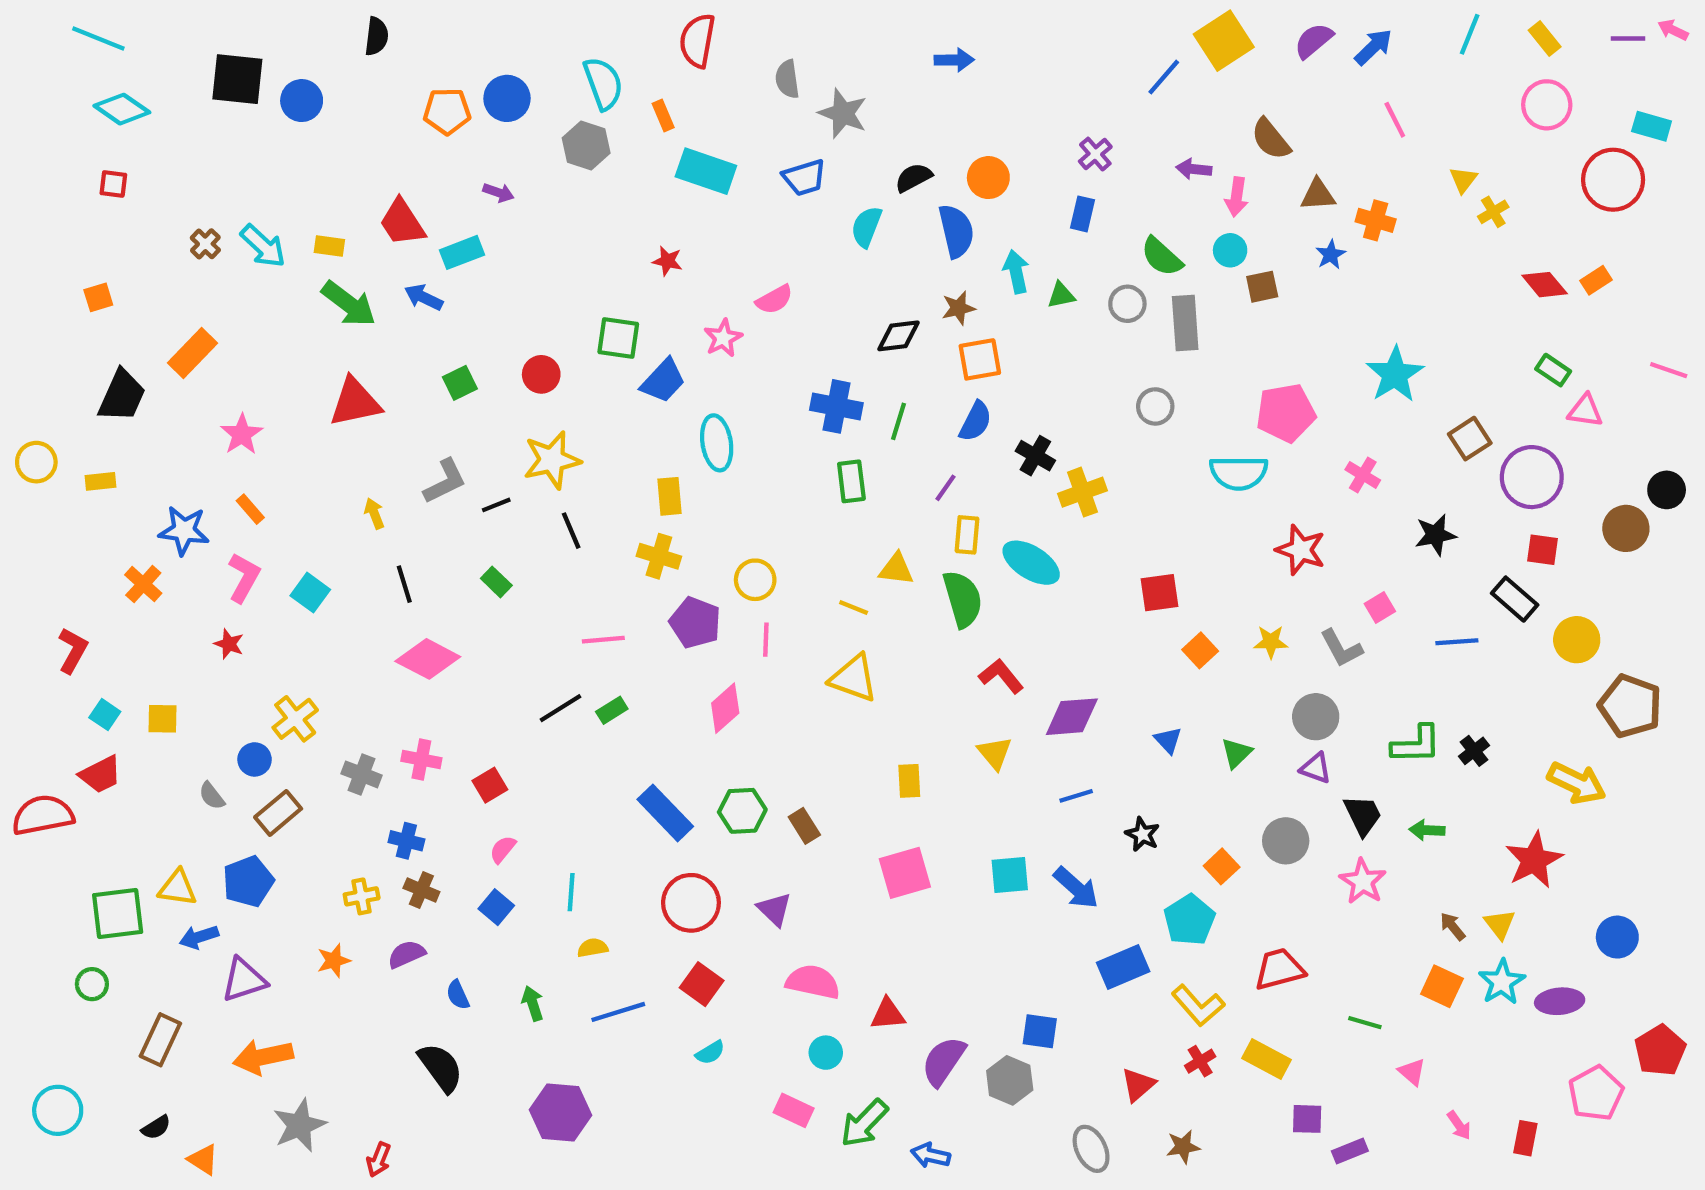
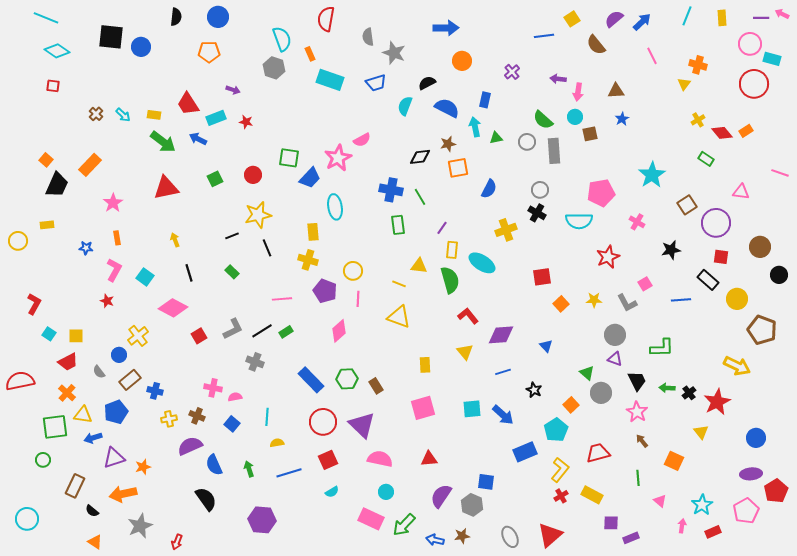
yellow rectangle: (1545, 38) -> (722, 18), turned 35
yellow square: (1224, 41) -> (572, 19), size x0.6
blue arrow: (954, 60) -> (446, 28), size x1.4
blue line: (1164, 77) -> (544, 36), turned 42
blue circle: (507, 98) -> (218, 17), moved
pink circle: (1547, 105) -> (750, 44), moved
brown semicircle: (1271, 139) -> (596, 45), moved
orange circle: (988, 178) -> (462, 61), moved
yellow cross: (1493, 212) -> (698, 120), moved
blue rectangle: (1082, 214) -> (485, 100), moved
orange cross: (1376, 220) -> (698, 65), moved
blue semicircle: (956, 231) -> (447, 108), turned -50
cyan arrow: (263, 246) -> (123, 115), size x0.7
red star: (667, 261) -> (246, 122), moved
orange square: (98, 297) -> (46, 160), moved, turned -32
pink star: (723, 338) -> (338, 158), size x1.5
green rectangle: (1553, 370) -> (706, 159), moved
green line: (898, 421) -> (420, 197), turned -48
blue semicircle: (976, 421) -> (489, 189), moved
black cross: (1035, 456) -> (537, 213), moved
yellow circle: (36, 462) -> (18, 241), moved
gray L-shape: (445, 481) -> (233, 329), moved
black circle: (1667, 490) -> (779, 275), moved
orange rectangle: (250, 509) -> (117, 238), turned 32
blue star: (184, 531) -> (86, 248), size x0.6
red star: (1301, 550) -> (608, 257), turned 30
orange cross: (143, 584) -> (67, 393), moved
pink diamond: (428, 659) -> (173, 308), moved
black cross: (1474, 751) -> (689, 393), moved
green triangle: (1237, 753) -> (587, 373), moved, turned -35
pink cross: (421, 759) -> (213, 388), moved
red trapezoid: (101, 774) -> (68, 362), moved
gray cross: (362, 774) -> (255, 362), moved
red square: (490, 785) -> (199, 336), moved
blue cross: (406, 841) -> (155, 391), moved
pink semicircle: (503, 849) -> (235, 397), turned 40
purple triangle: (774, 909) -> (362, 425), size x1.6
brown arrow: (1453, 926) -> (642, 441), moved
purple semicircle: (406, 954) -> (190, 446), size x1.4
orange star: (334, 961) -> (143, 467), moved
cyan star: (1502, 982) -> (702, 505), moved
red square: (702, 984) -> (328, 460), turned 30
blue semicircle: (458, 995) -> (214, 465), size x1.5
purple ellipse: (1560, 1001) -> (751, 474), moved
yellow L-shape: (1198, 1006) -> (560, 470), turned -100
red triangle: (888, 1014) -> (429, 459), moved
green line: (1365, 1023) -> (638, 478), turned 70
red triangle: (1138, 1085) -> (550, 535), moved, size x1.5
pink rectangle: (794, 1110) -> (371, 519), size x1.4
pink arrow: (1459, 1125) -> (682, 526), turned -136
black semicircle: (156, 1127) -> (92, 511), moved, turned 72
red rectangle: (1525, 1138) -> (713, 532), turned 56
brown star: (1183, 1147) -> (462, 536), moved

